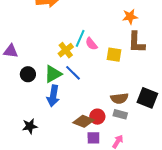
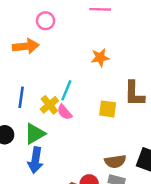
orange star: (130, 17) -> (100, 58), moved
pink semicircle: (91, 44) -> (64, 112), moved
blue line: (73, 73) -> (21, 97), moved, turned 54

